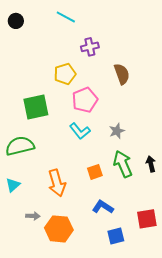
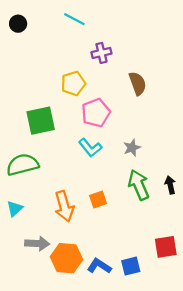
orange square: (95, 172) -> (98, 200), moved
blue L-shape: (103, 207) -> (99, 266), moved
gray arrow: (33, 216) -> (37, 244), size x1.5

